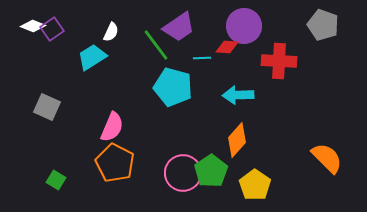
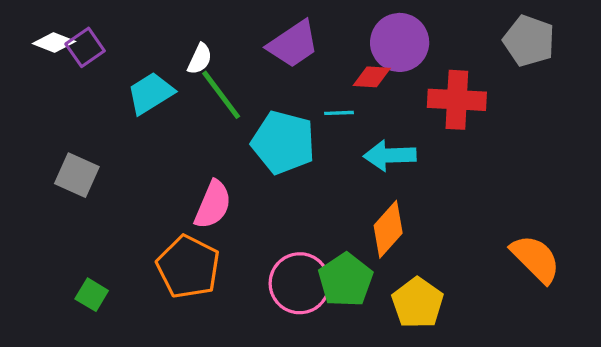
white semicircle: (111, 32) -> (200, 59), moved
green line: (156, 45) -> (221, 95), moved
cyan line: (202, 58) -> (339, 113), moved
pink semicircle: (112, 127) -> (213, 205), moved

